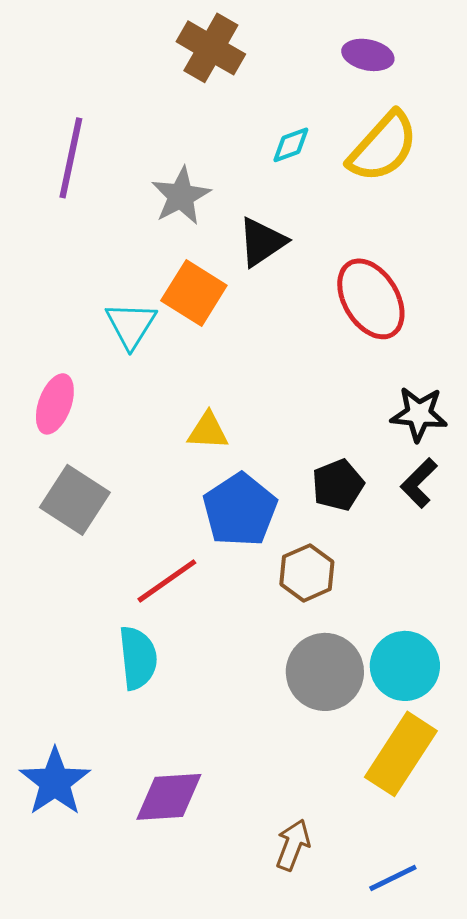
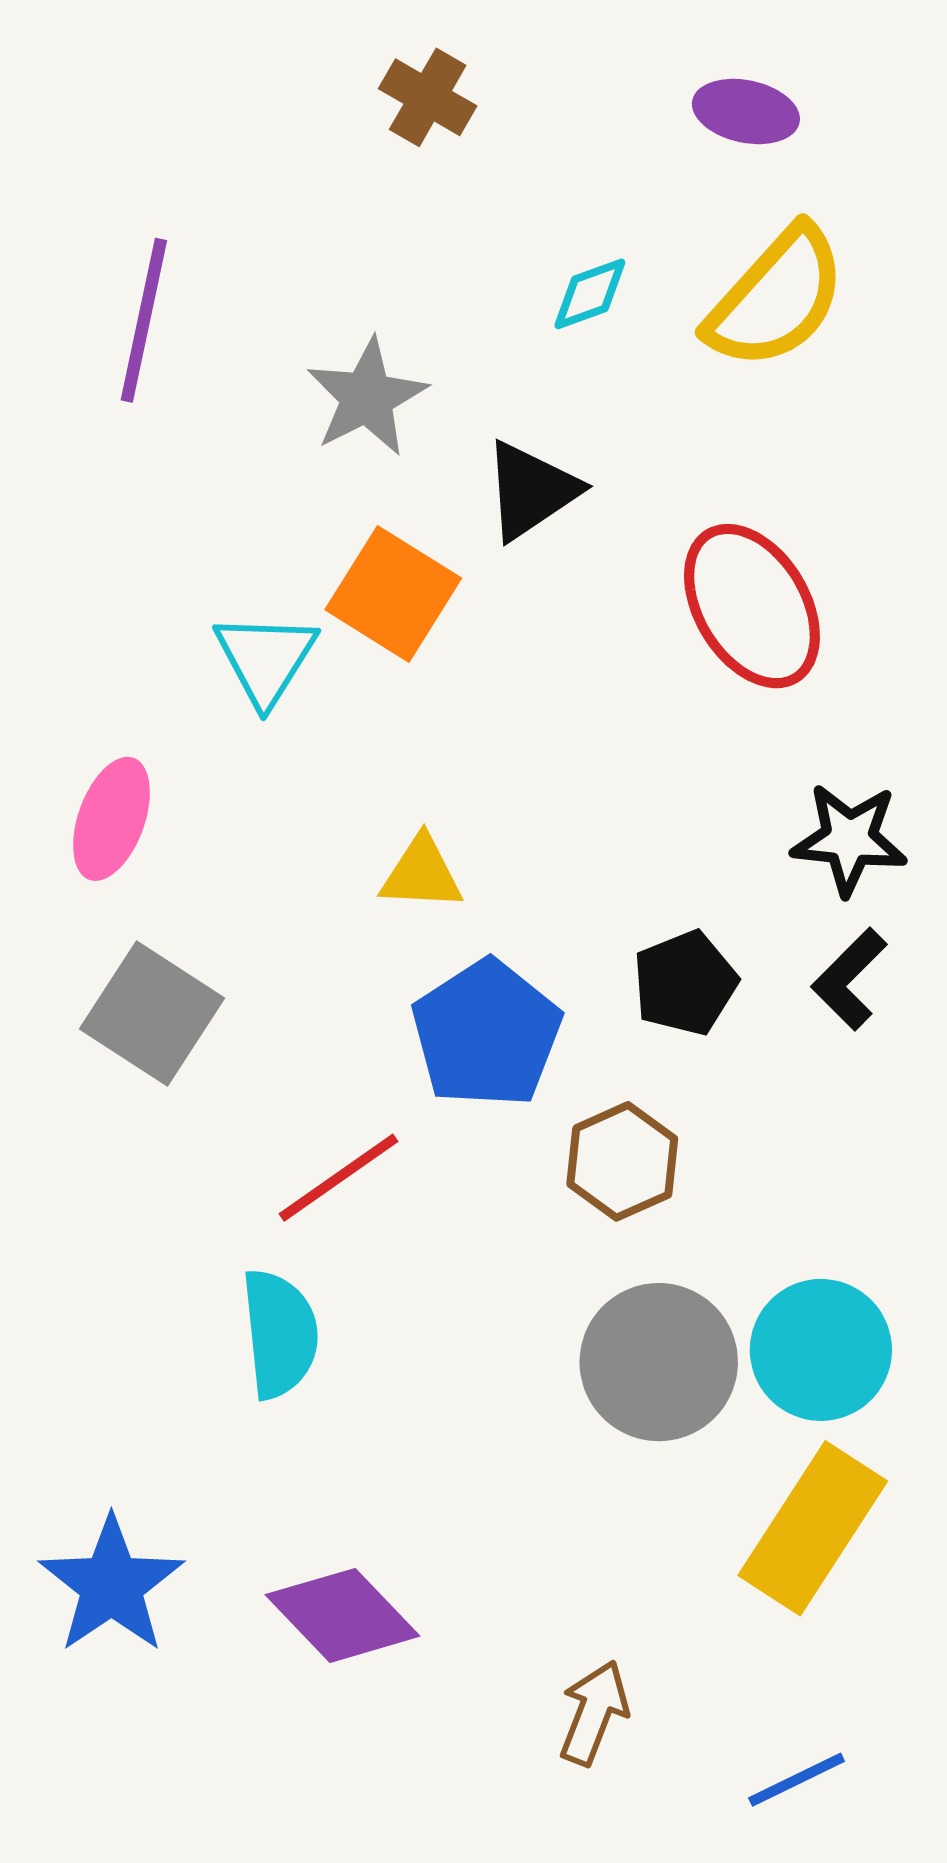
brown cross: (211, 48) -> (428, 97), size x0.7
purple diamond: (169, 797) -> (343, 1615), turned 50

